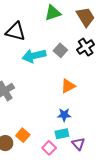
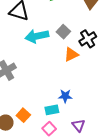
black cross: (86, 47) -> (88, 39), moved
orange triangle: (68, 86) -> (71, 54), moved
cyan rectangle: (62, 134) -> (52, 110), moved

